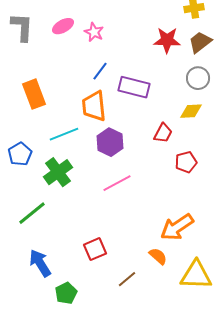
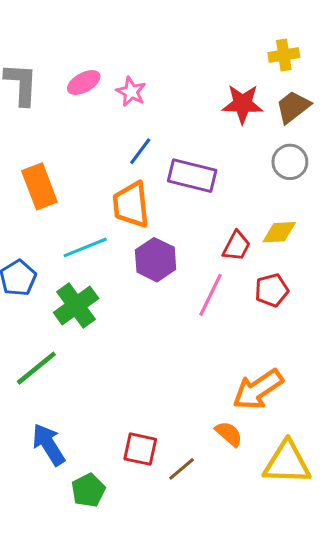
yellow diamond: (191, 111) -> (279, 232), moved
pink line: (117, 183) -> (210, 295), moved, turned -36
red square: (95, 249) -> (140, 449), moved, turned 35

